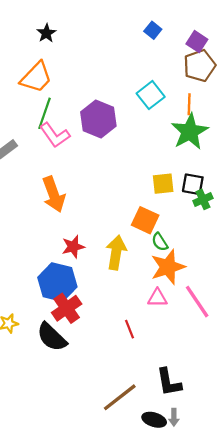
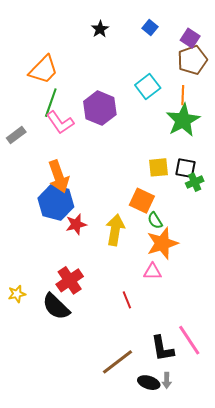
black star: (46, 33) -> (100, 29), moved
blue hexagon: (57, 282) -> (56, 203), moved
pink line: (197, 302) -> (189, 340), moved

